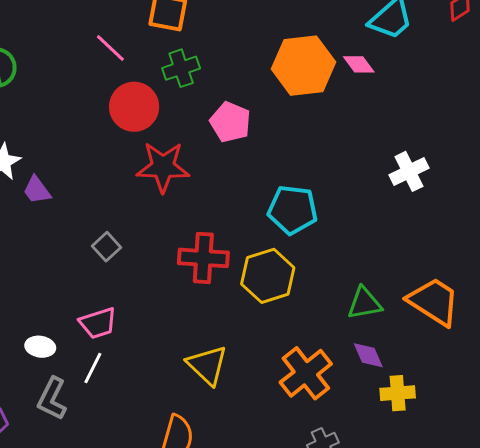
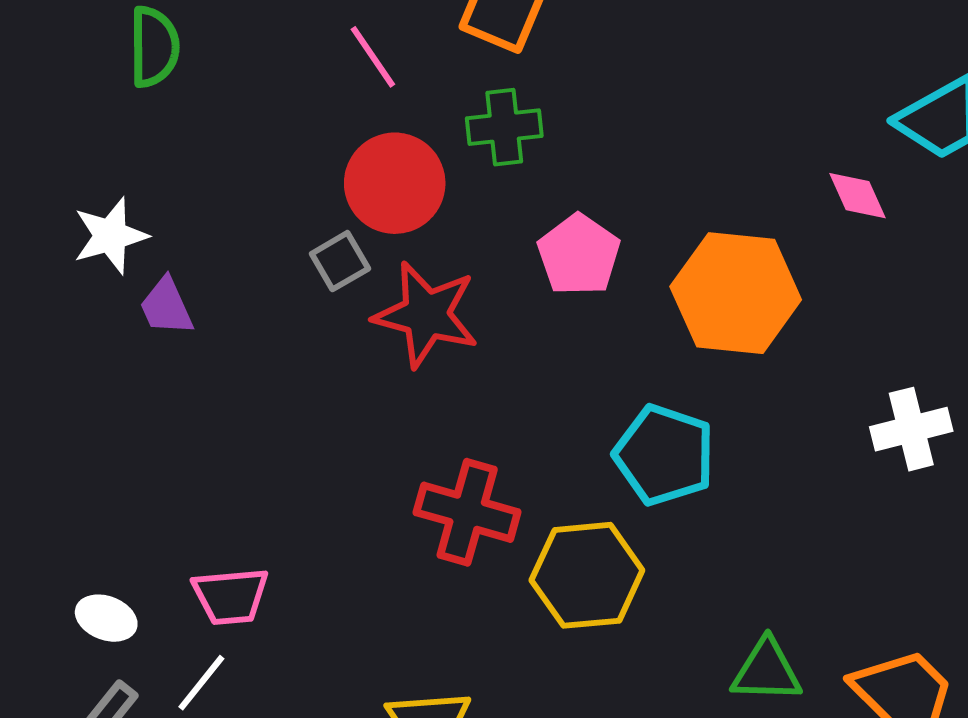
orange hexagon: (304, 66) -> (736, 293), moved
gray square: (106, 247) -> (340, 261), moved

